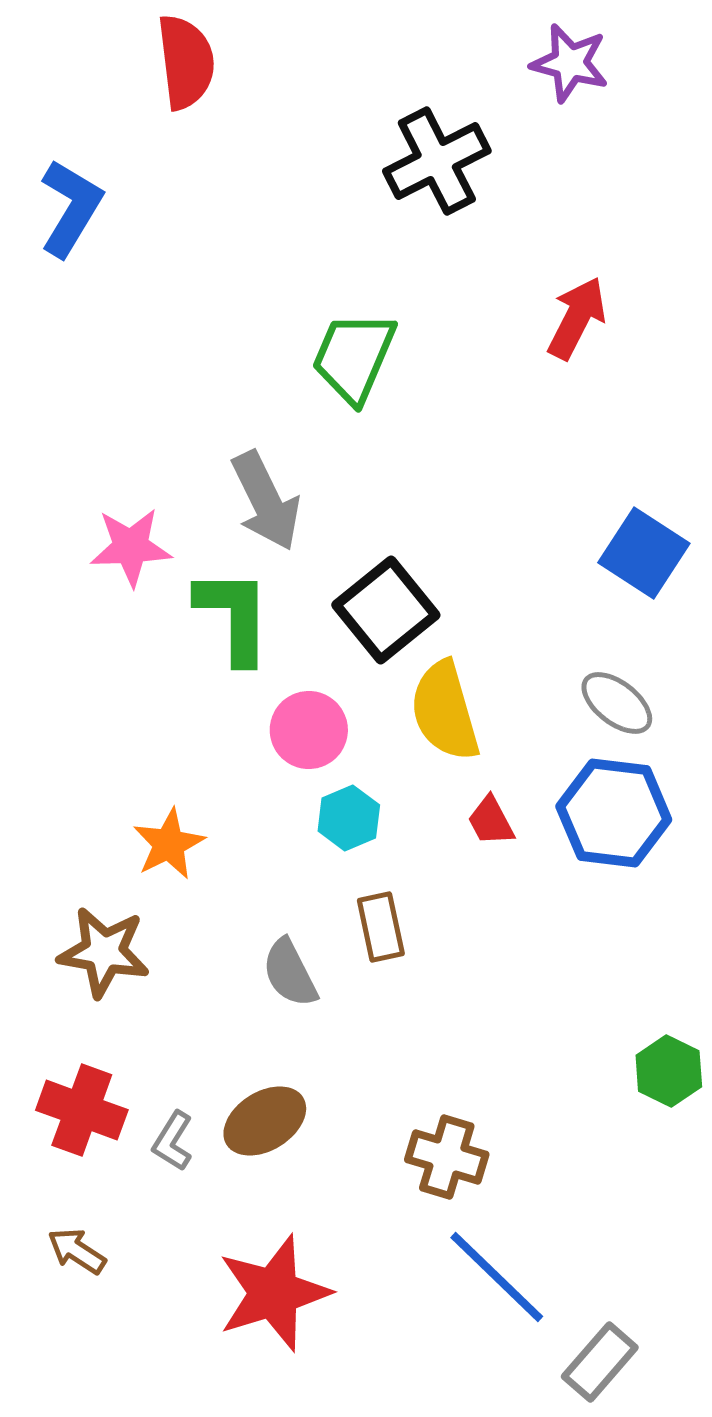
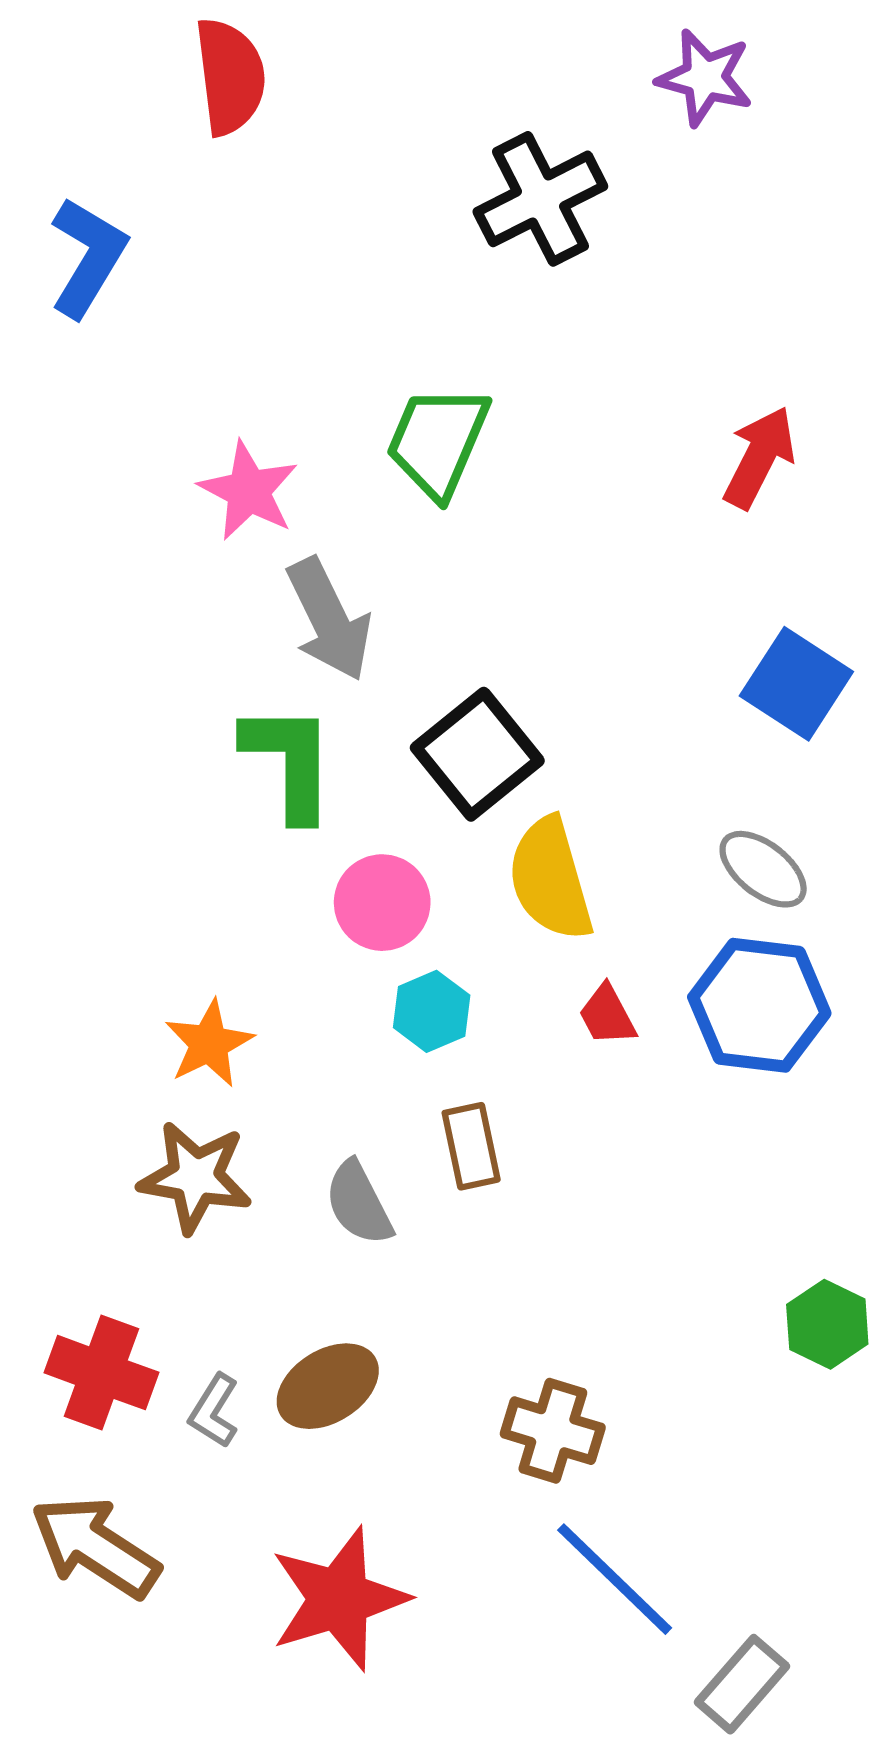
red arrow: (577, 318) -> (759, 457), moved
pink star: (131, 547) -> (249, 491), moved, turned 30
brown star: (104, 952) -> (195, 1177), moved
brown arrow: (77, 1251) -> (95, 1547), size x1.8

